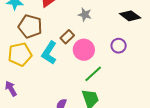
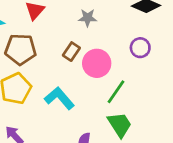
cyan L-shape: (49, 53) -> (59, 98), moved, turned 120

